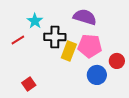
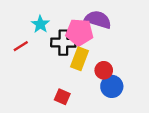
pink pentagon: (90, 46) -> (80, 32), moved
red circle: (117, 61) -> (104, 70), moved
red square: (29, 84) -> (62, 97), moved, turned -32

